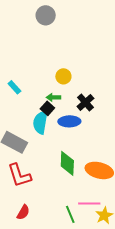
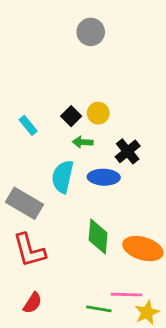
gray circle: (46, 15) -> (91, 32), moved
black square: (47, 108) -> (71, 116), moved
green line: (70, 214) -> (99, 309), turned -60

